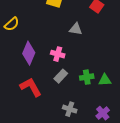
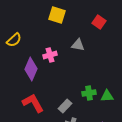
pink cross: (58, 54) -> (50, 55), moved, turned -32
gray rectangle: (61, 76) -> (65, 106), moved

